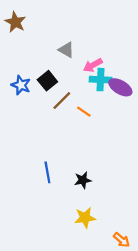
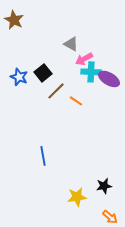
gray triangle: (66, 50) -> (71, 44), moved
black star: (83, 180) -> (104, 186), moved

